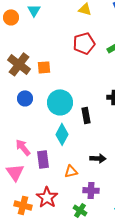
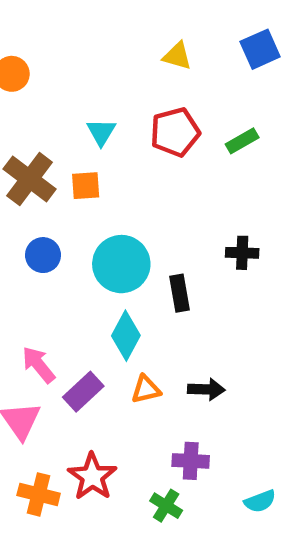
cyan triangle: (34, 10) -> (101, 132), moved
purple rectangle: (43, 159) -> (83, 392), turned 54
orange triangle: (71, 171) -> (146, 389), moved

